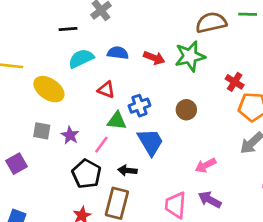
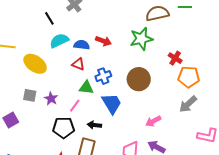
black line: (68, 29) -> (49, 18), turned 64
blue semicircle: (118, 53) -> (82, 45), moved
red arrow: (154, 58) -> (103, 41), moved
brown circle: (186, 110) -> (139, 79), size x1.5
black pentagon: (87, 174) -> (64, 128), turned -30

